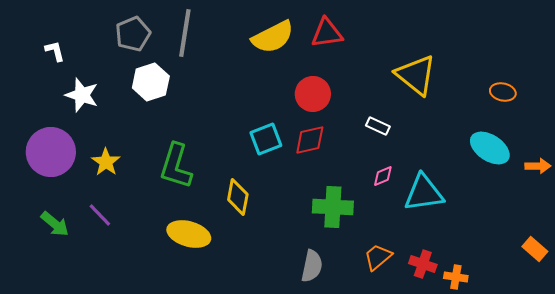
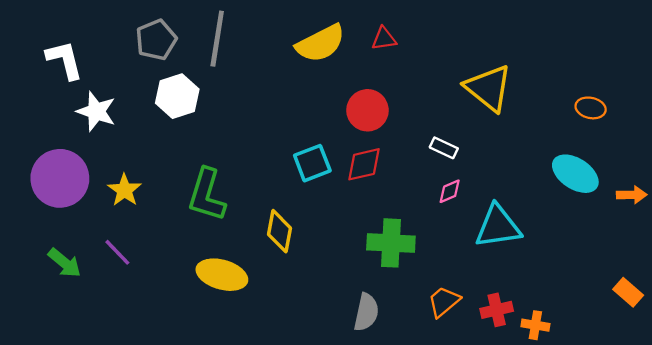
red triangle: (327, 33) -> (384, 39), size x0.7
white L-shape: (55, 51) -> (65, 60), size x1.6
pink diamond: (383, 176) -> (450, 191), moved
red cross: (423, 264) -> (497, 310), turned -32

